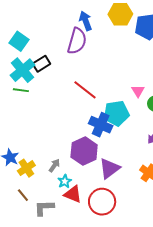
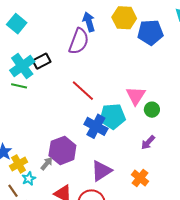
cyan square: (19, 41) -> (17, 24), moved
pink triangle: (138, 91) -> (136, 96), size x1.5
purple hexagon: (84, 151) -> (62, 150), moved
cyan star: (65, 181) -> (29, 179), moved

